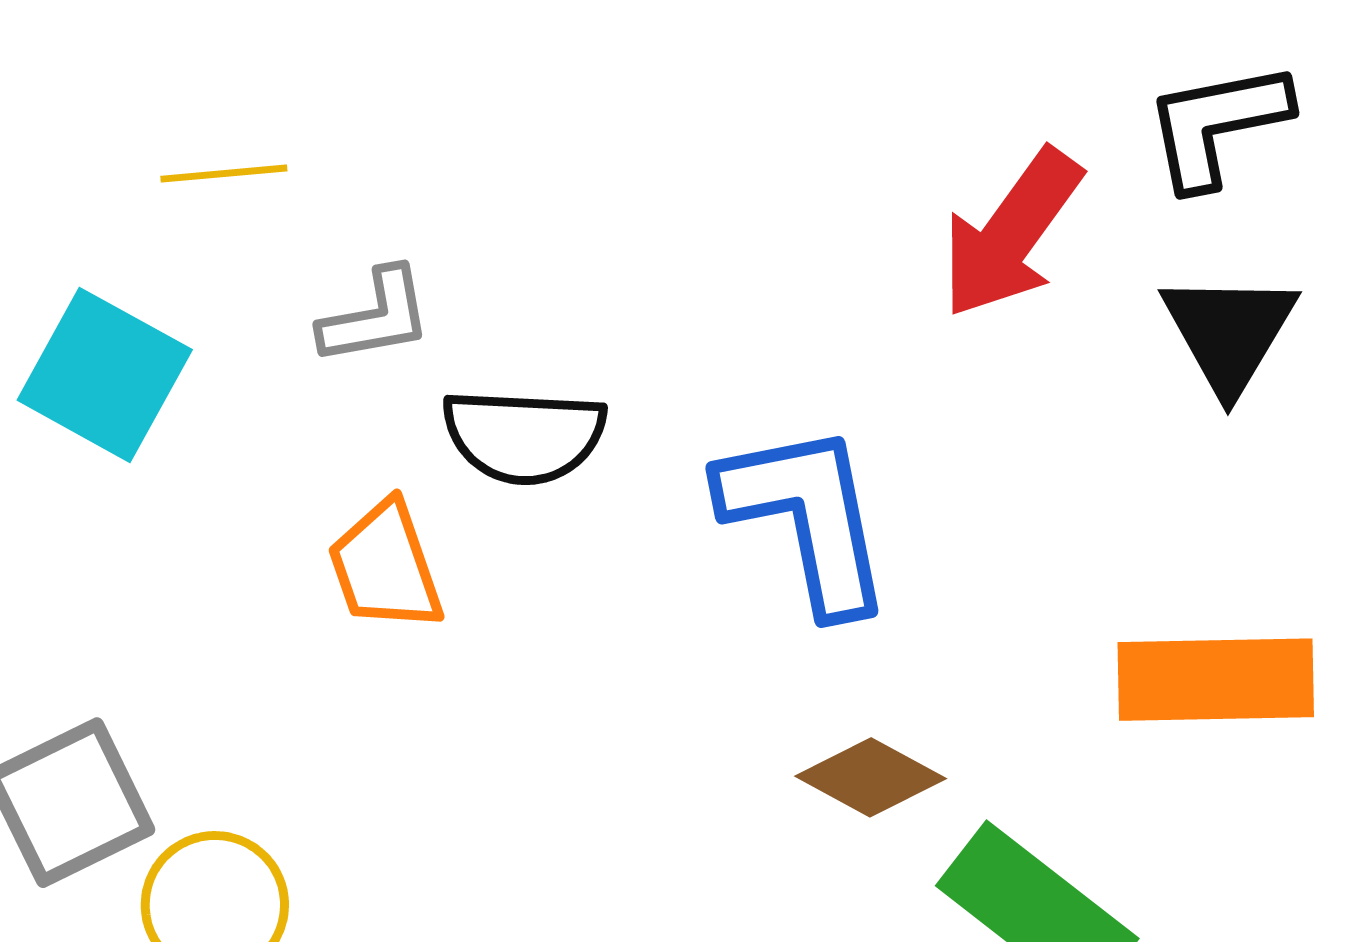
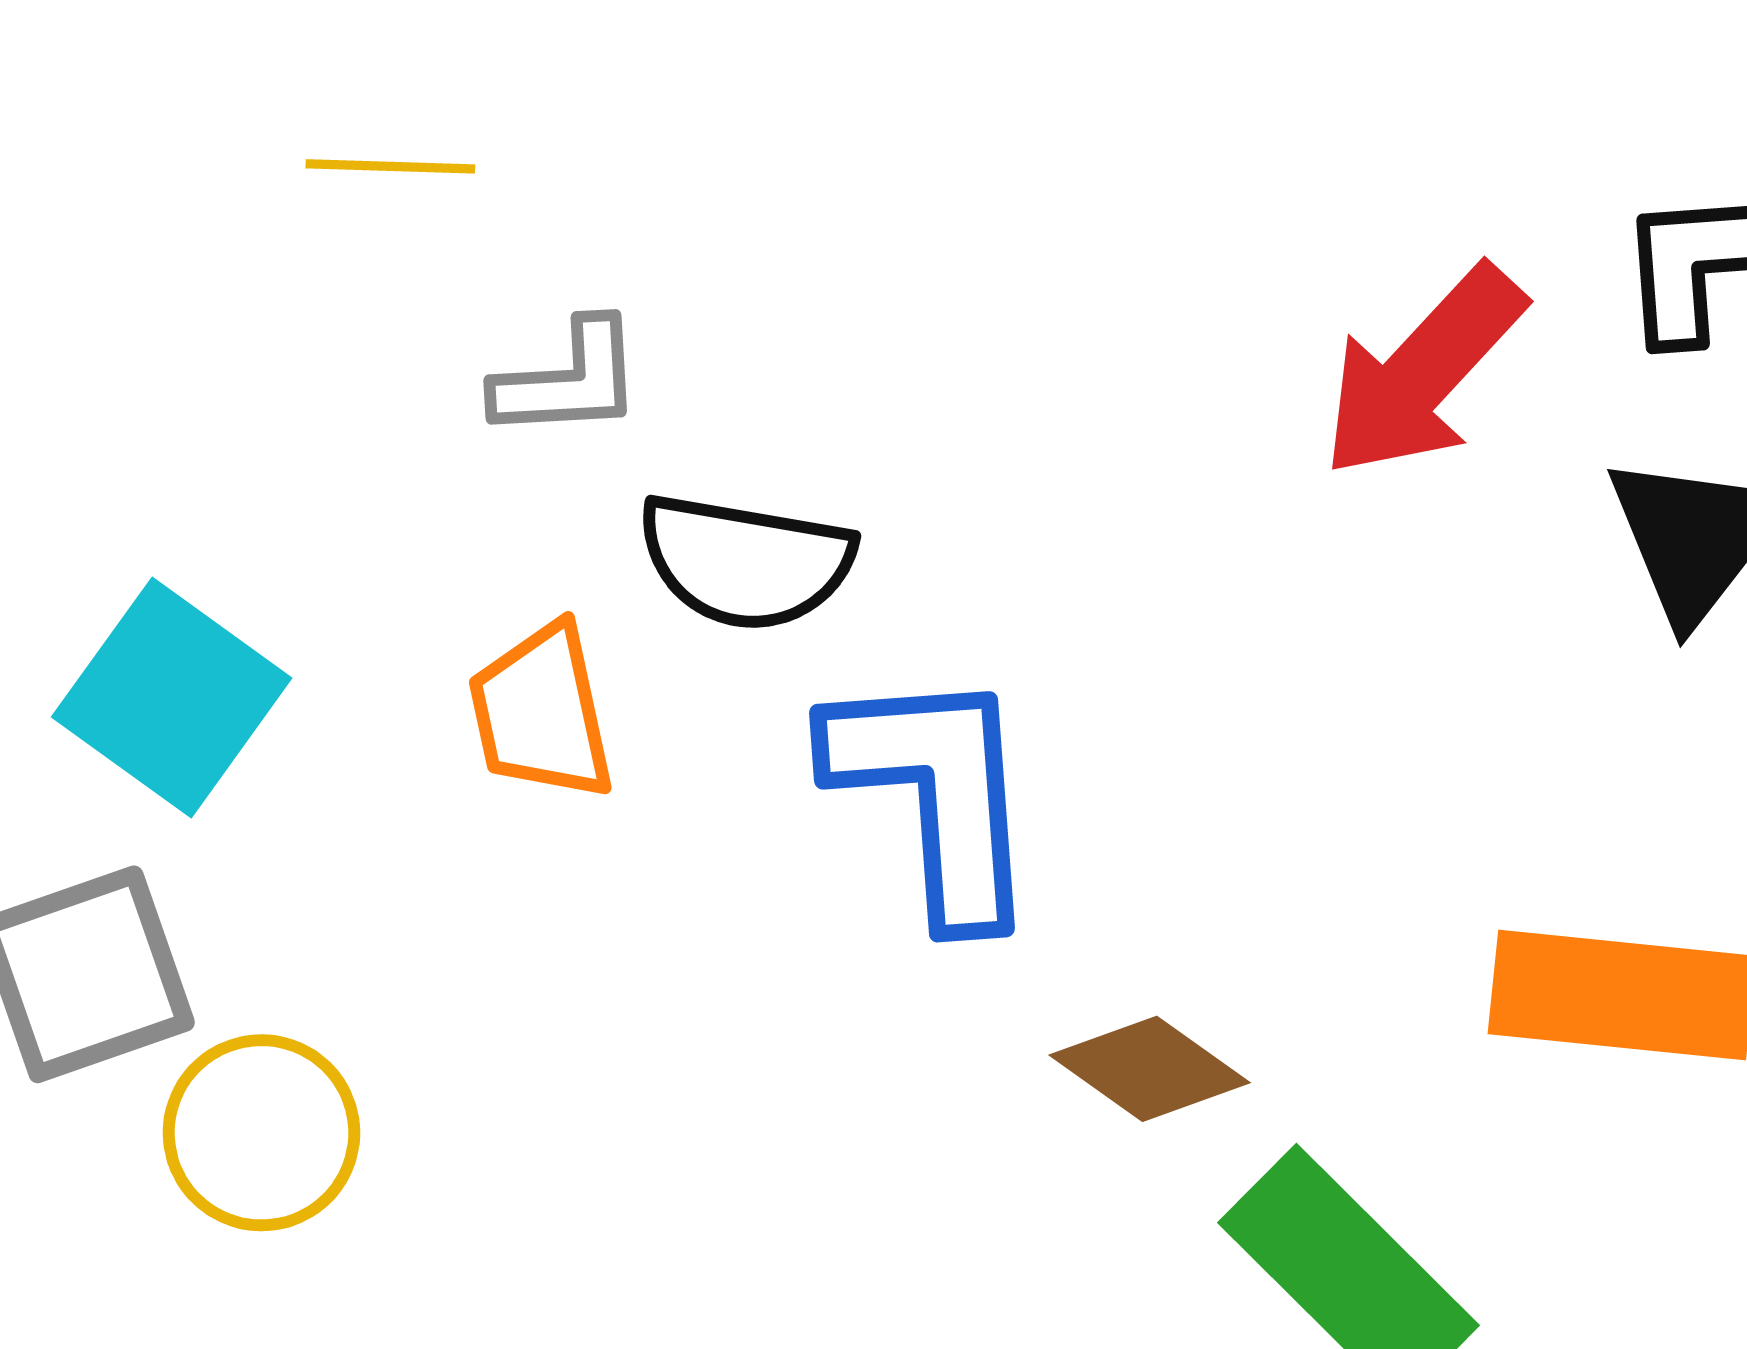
cyan square: (105, 375) -> (172, 698), moved
blue L-shape: (807, 517) -> (935, 794), moved

